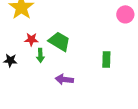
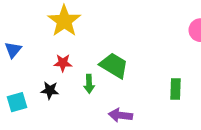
red star: (31, 39) -> (63, 63), moved

